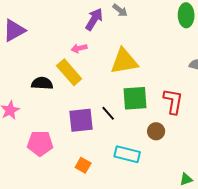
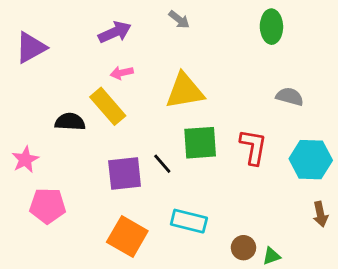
purple arrow: (94, 19) -> (115, 32), moved, turned 35
brown circle: (156, 131) -> (243, 248), moved
pink pentagon: (40, 143) -> (48, 206), moved
orange square: (83, 165) -> (127, 236), size x1.8

